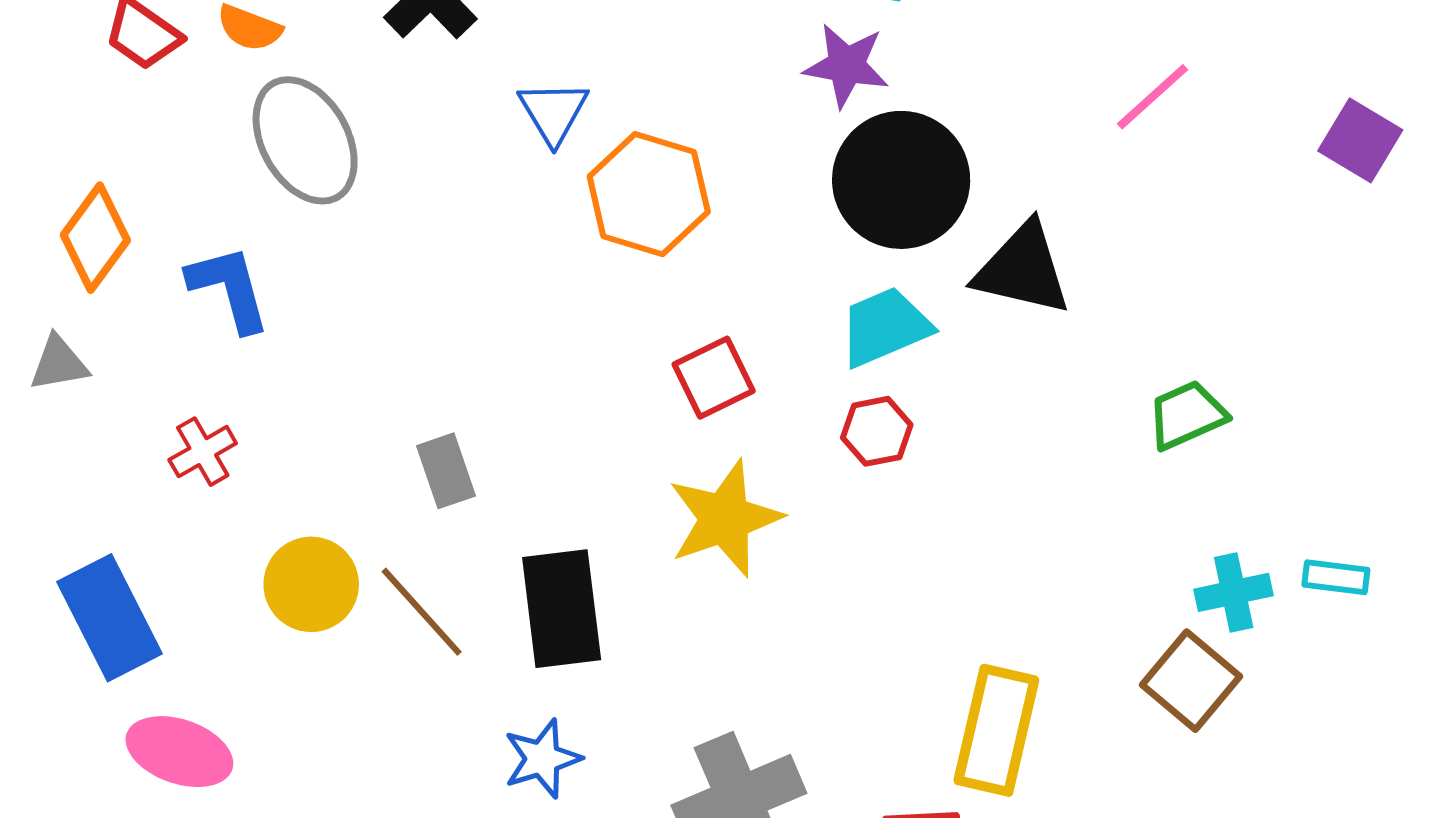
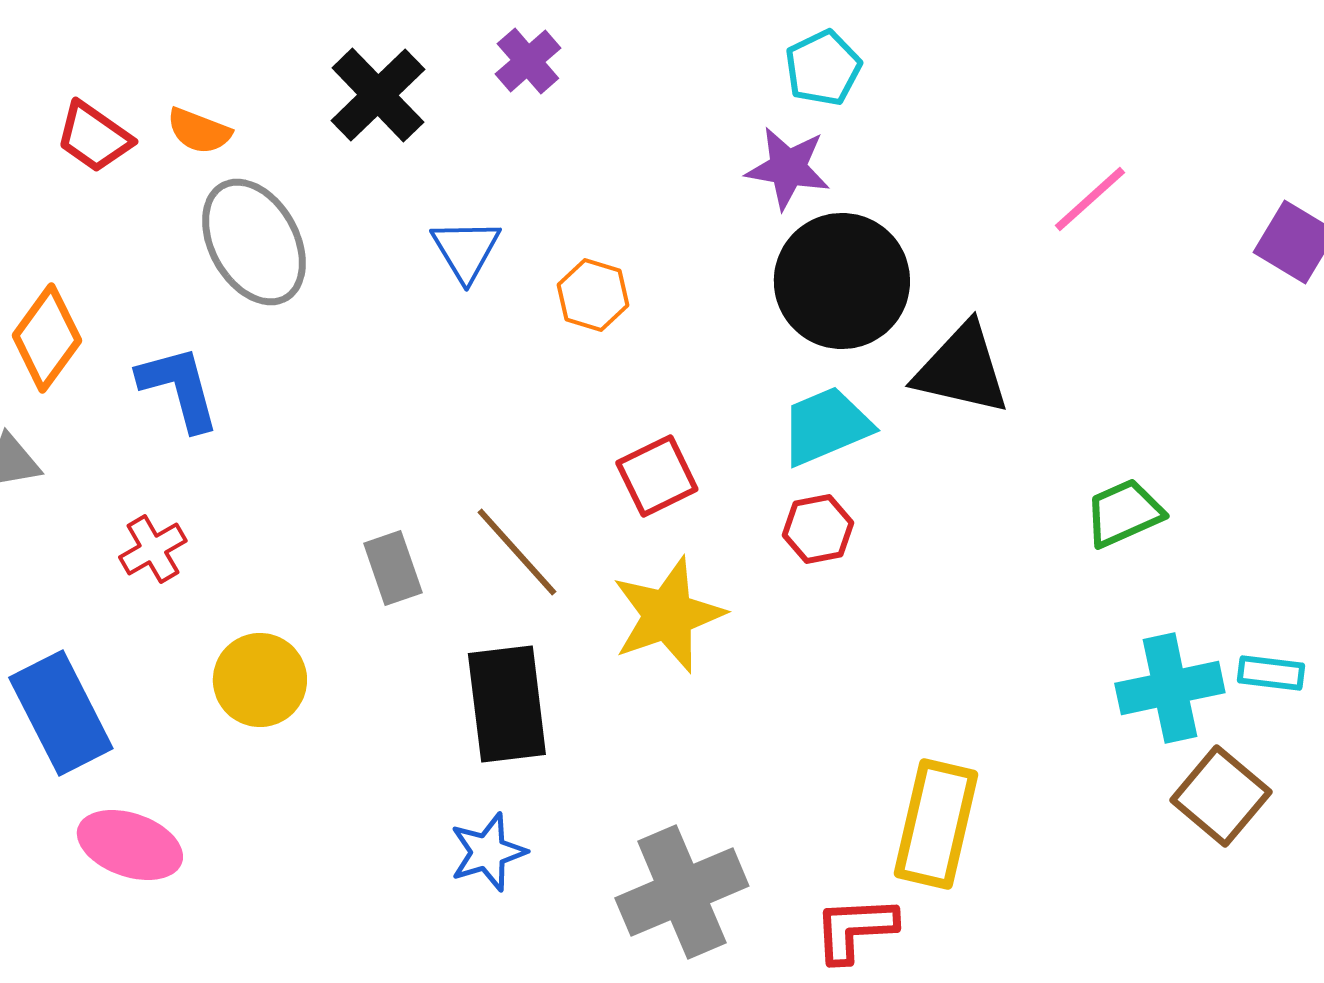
blue triangle: (553, 112) -> (466, 250), moved
orange hexagon: (649, 194) -> (593, 295), size x0.6
cyan cross: (1234, 592) -> (1170, 688), size x1.4
brown line: (422, 612) -> (517, 552), moved
brown square: (1191, 681) -> (1221, 796), moved

